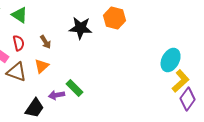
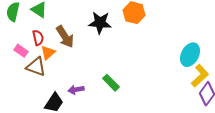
brown arrow: (46, 42) -> (65, 37), size x1.6
orange triangle: (42, 66) -> (48, 53), moved
green rectangle: (75, 88) -> (111, 83), moved

